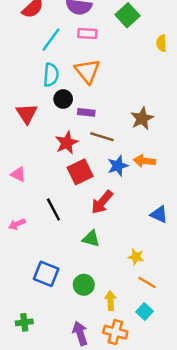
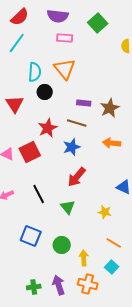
cyan line: (51, 40) -> (17, 43), moved
purple rectangle: (86, 112) -> (84, 103), moved
blue star: (118, 166) -> (72, 147), moved
red square: (80, 172) -> (30, 152), moved
black line: (53, 210) -> (39, 194), moved
green triangle: (91, 239) -> (68, 207), turned 35
yellow star: (136, 257) -> (105, 212), moved
green cross: (24, 322) -> (34, 287), moved

